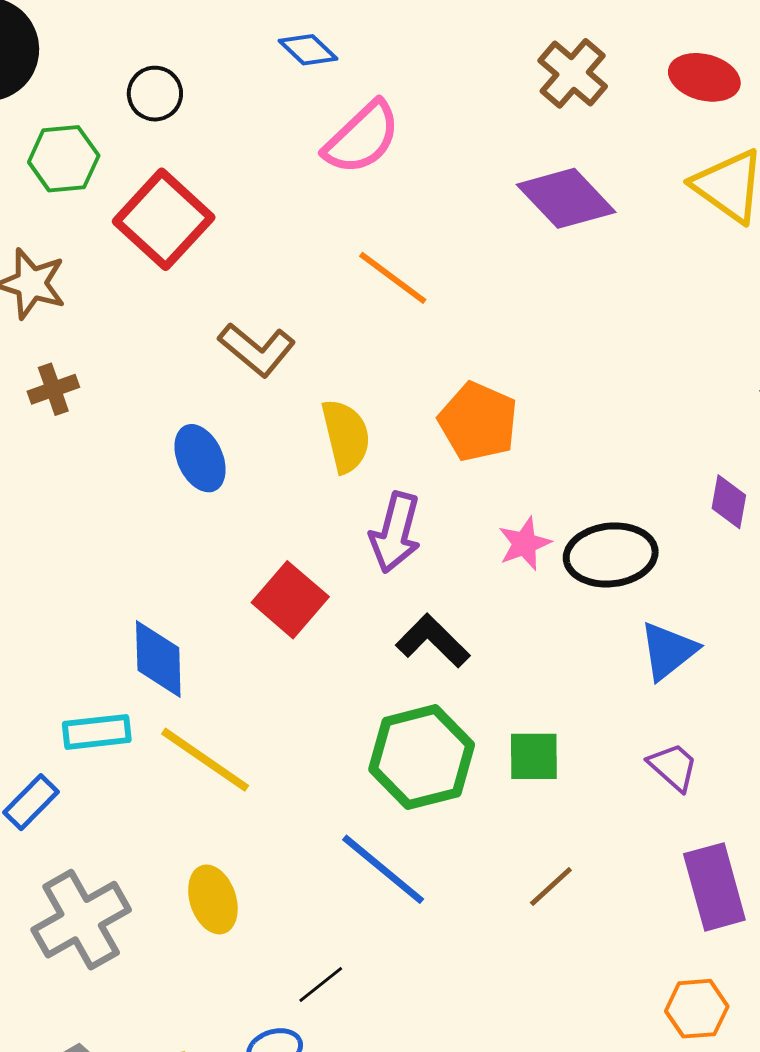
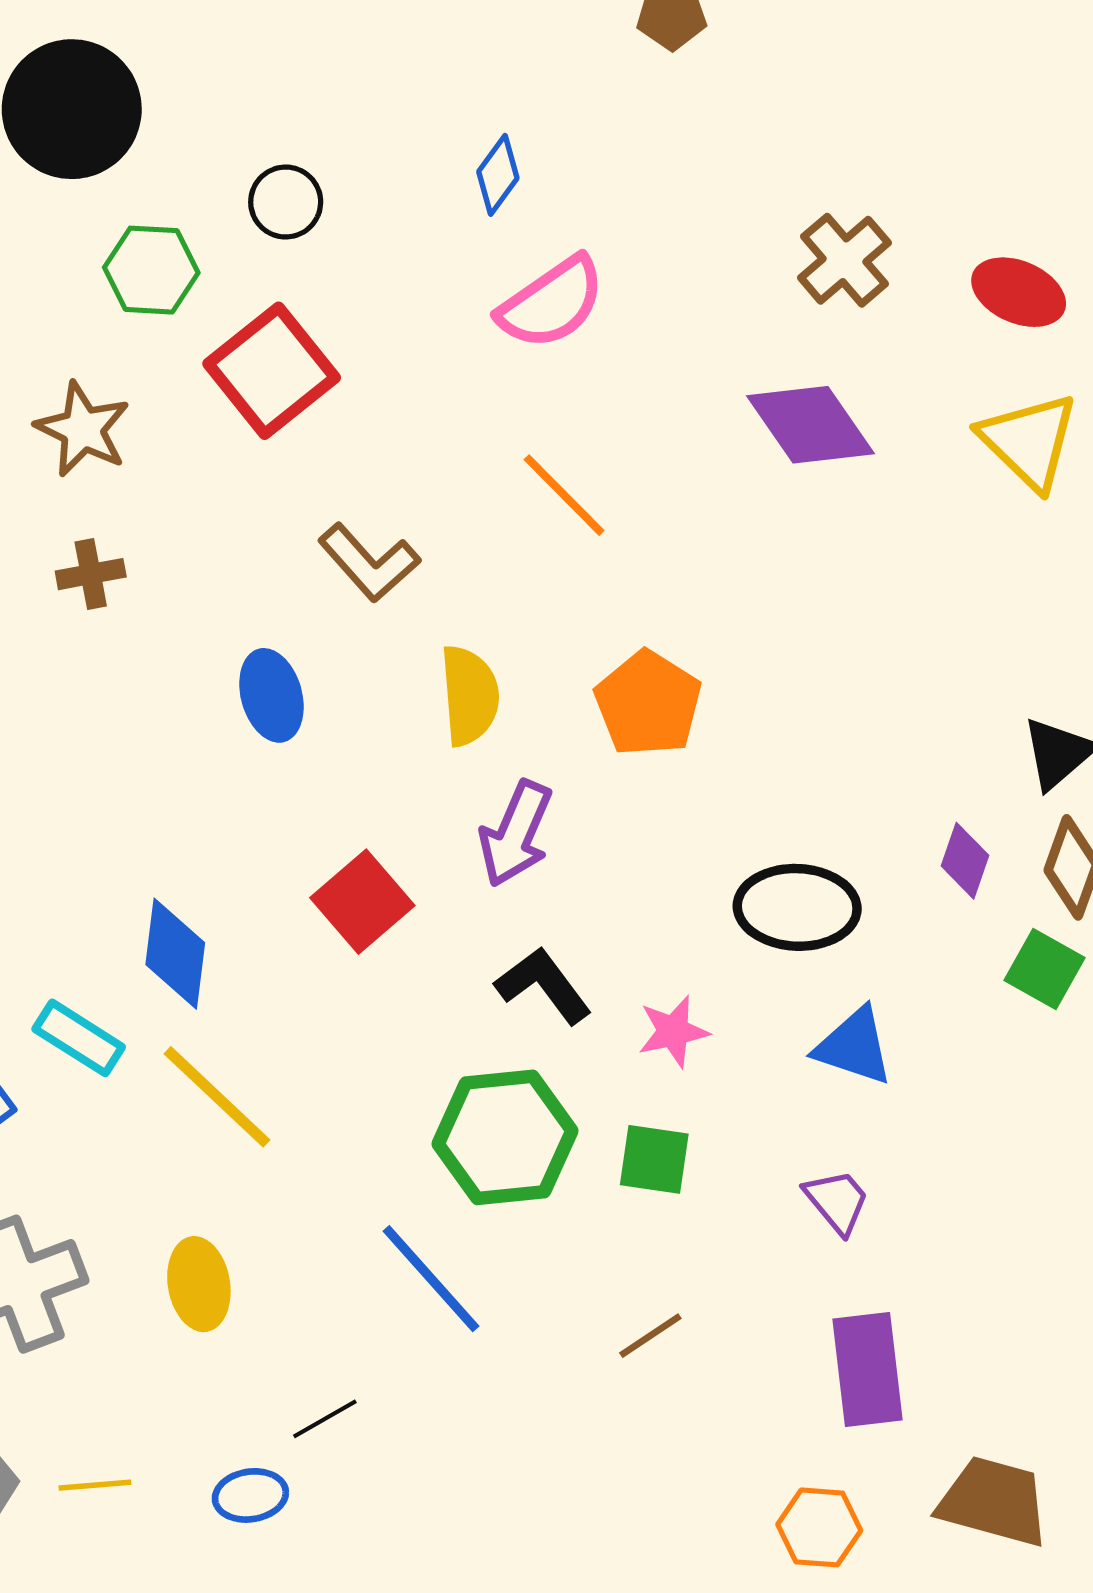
blue diamond: (308, 50) -> (498, 175), turned 74
pink star: (525, 544) -> (673, 1031), moved
blue triangle: (668, 651) -> (854, 1046), turned 48
cyan rectangle: (97, 732) -> (79, 1038), turned 30

